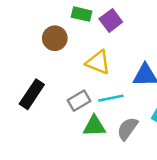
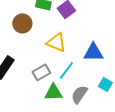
cyan line: (111, 98) -> (66, 70), turned -42

